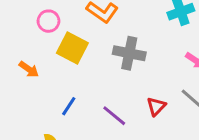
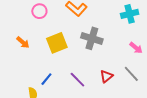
yellow square: (72, 48) -> (57, 43), moved, turned 35
blue line: (69, 106) -> (46, 79), moved

